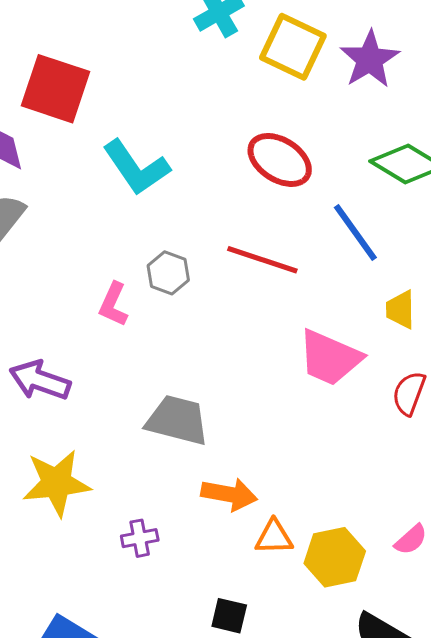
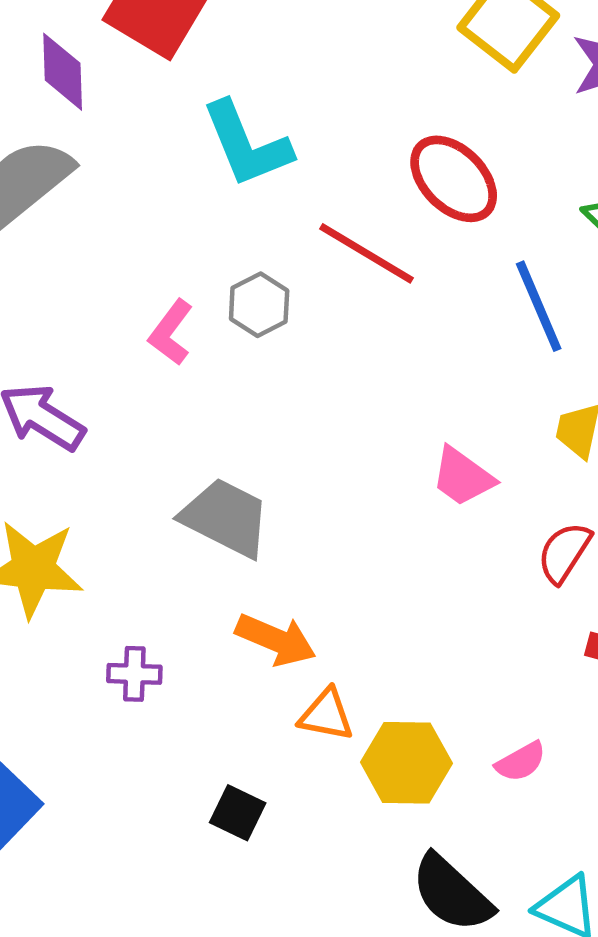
red line: (262, 260) -> (367, 253), moved
pink trapezoid: (330, 358) -> (463, 477), size x0.7

